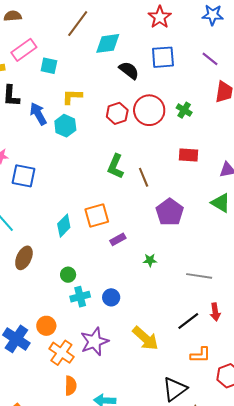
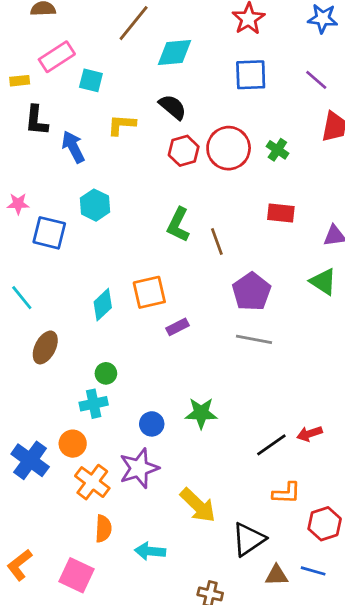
black semicircle: (129, 70) -> (173, 107), moved
cyan hexagon: (65, 126) -> (95, 205), moved
green star: (150, 260) -> (201, 413), moved, size x1.6
gray line: (199, 276) -> (254, 339), moved
cyan cross: (80, 297) -> (94, 404), moved
blue circle: (111, 297) -> (152, 424), moved
red arrow: (215, 312) -> (310, 434), turned 78
yellow arrow: (145, 338) -> (198, 505), moved

